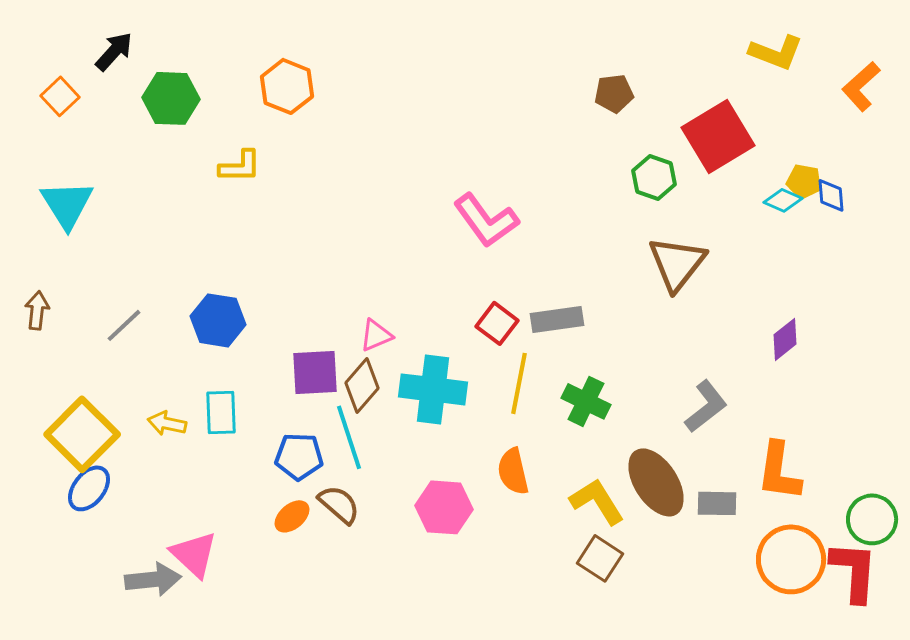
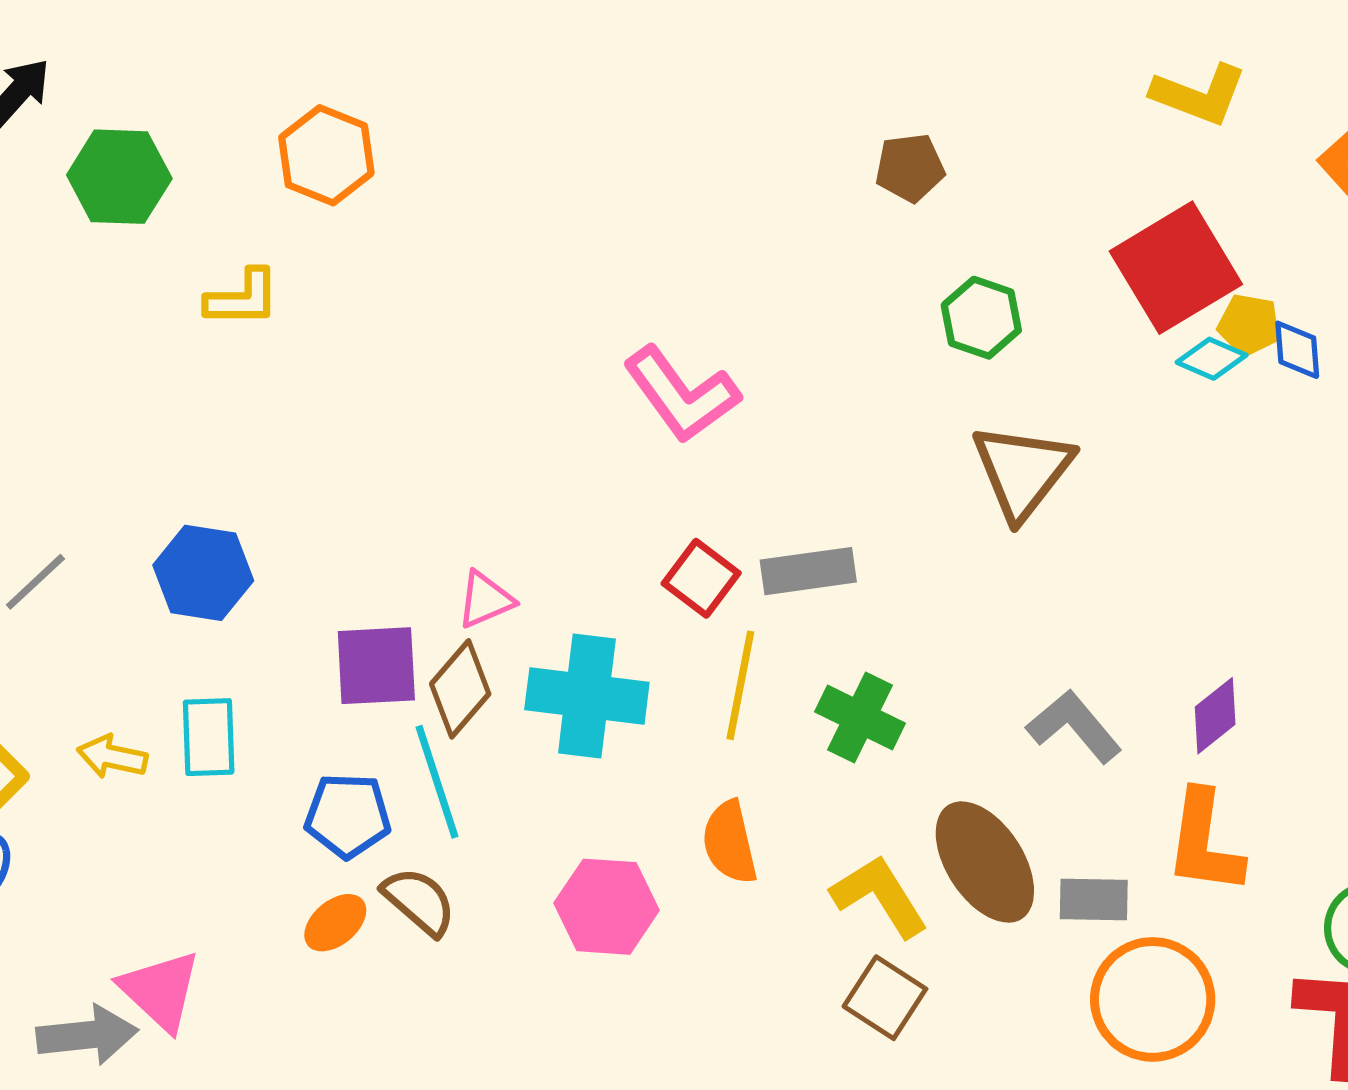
red square: (718, 136) -> (1176, 268), moved
purple diamond: (785, 339) -> (1215, 716), moved
gray L-shape: (706, 406) -> (1074, 726), turned -92
orange circle: (791, 559) -> (1153, 999), moved

